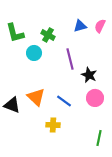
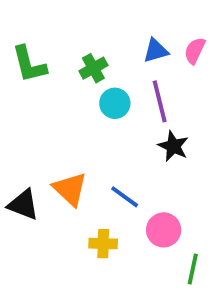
green cross: (48, 35) -> (93, 68), turned 32
cyan circle: (34, 53) -> (115, 103), moved
purple line: (70, 59) -> (160, 101), moved
pink circle: (95, 98) -> (164, 230), moved

